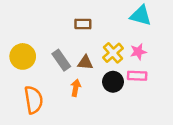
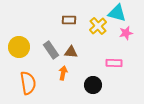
pink star: (138, 52) -> (126, 33), moved
yellow cross: (113, 53) -> (98, 26), moved
black circle: (113, 82) -> (93, 85), moved

